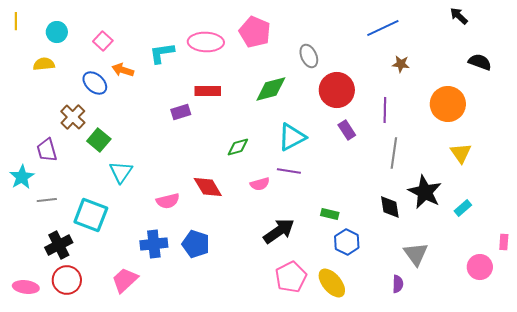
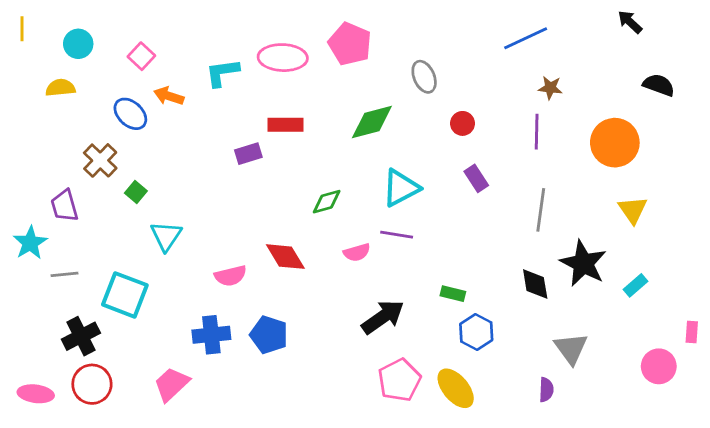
red circle: (337, 90) -> (463, 123), size x0.5
purple line: (385, 110) -> (537, 132), moved
green square: (99, 140) -> (136, 192), size x0.7

